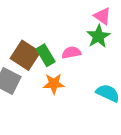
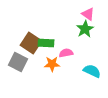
pink semicircle: (71, 53) -> (66, 53), moved
green rectangle: (46, 55) -> (46, 43), turned -56

